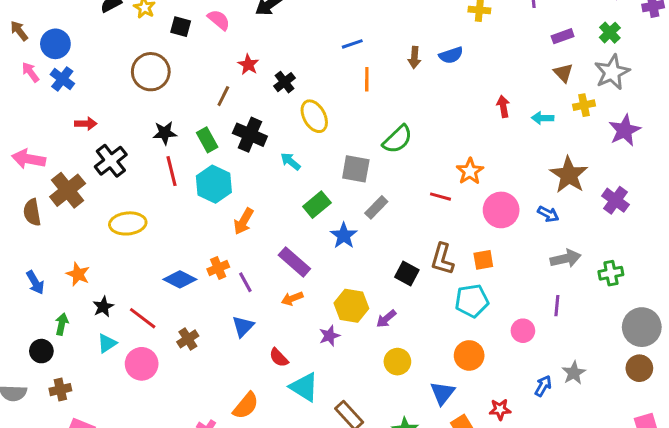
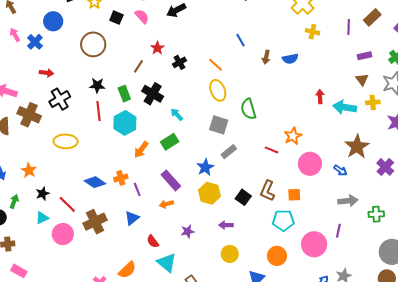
blue circle: (55, 44) -> (53, 21), moved
blue line: (352, 44) -> (240, 40), moved, turned 72
orange line: (367, 79) -> (216, 65), moved, turned -56
yellow ellipse: (314, 116) -> (218, 90), moved
cyan arrow: (543, 118) -> (345, 107), size x1.6
green semicircle: (398, 139) -> (248, 109), turned 110
brown cross: (68, 190) -> (29, 115), turned -35
green rectangle: (317, 205) -> (170, 142), moved
yellow hexagon: (351, 306) -> (209, 193), moved
purple arrow: (386, 319) -> (226, 225), turned 32
pink circle: (523, 331) -> (314, 244), size x1.6
brown cross: (188, 339) -> (95, 222), size x1.6

